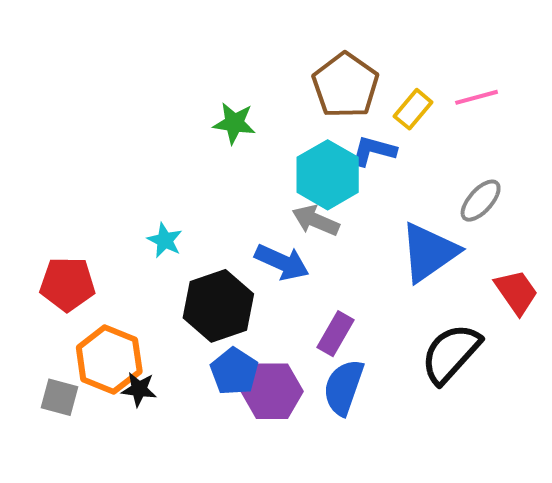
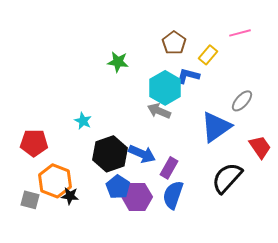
brown pentagon: (346, 85) -> (174, 43), size x0.7
pink line: (477, 97) -> (240, 33), moved
blue arrow: (282, 262) -> (142, 154), moved

